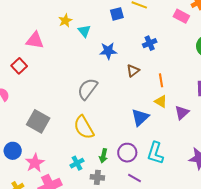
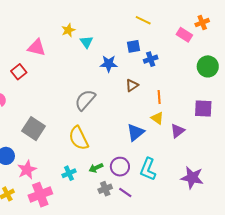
blue square: (117, 14) -> (133, 46), moved
green arrow: (103, 156) -> (96, 168), turned 48
gray cross: (97, 177) -> (105, 189), moved, turned -32

